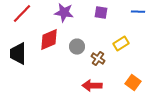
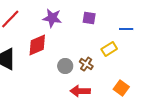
blue line: (138, 12) -> (126, 29), moved
gray circle: (77, 47) -> (65, 66), moved

